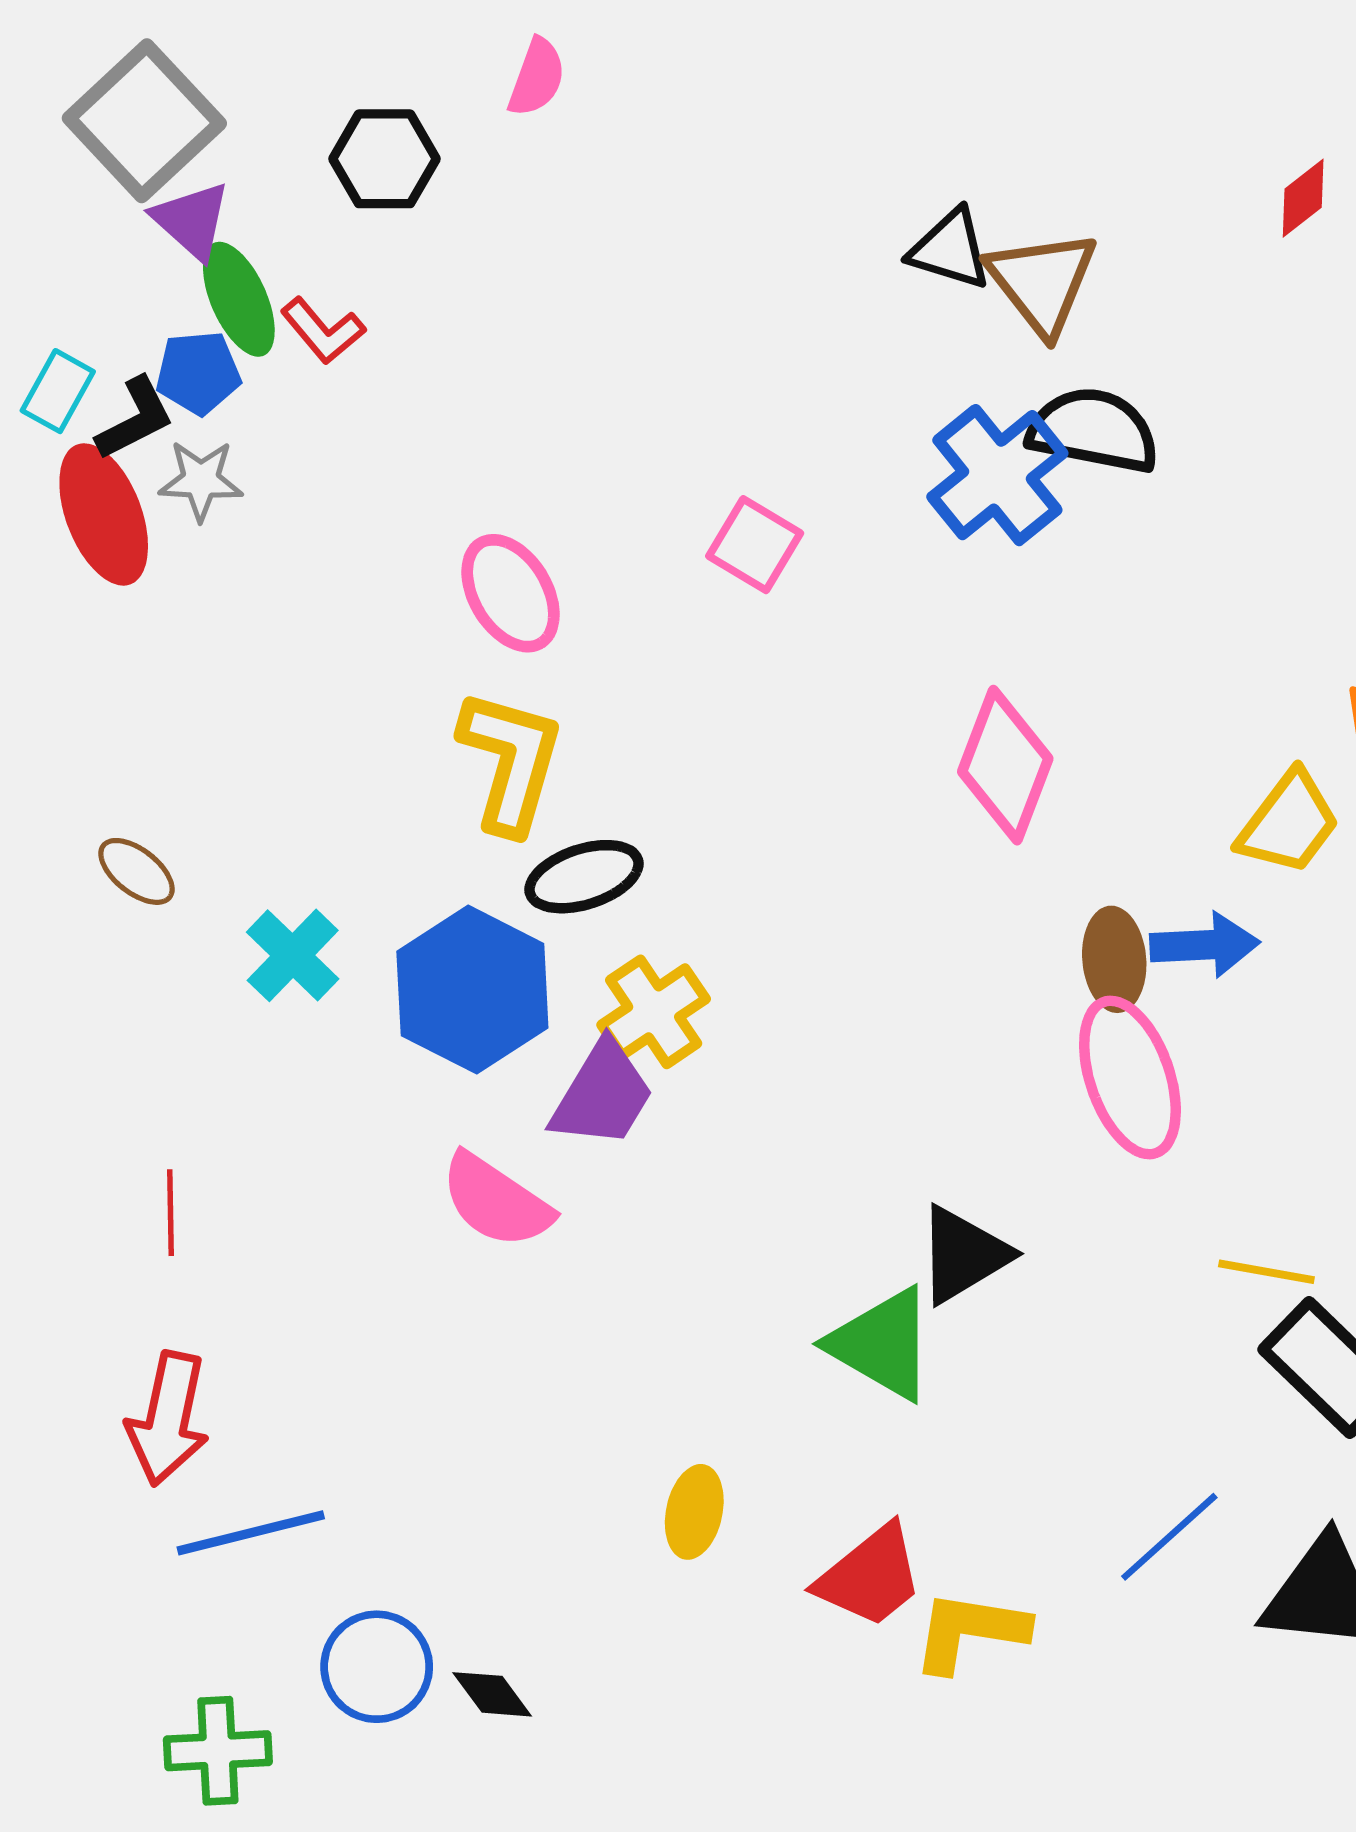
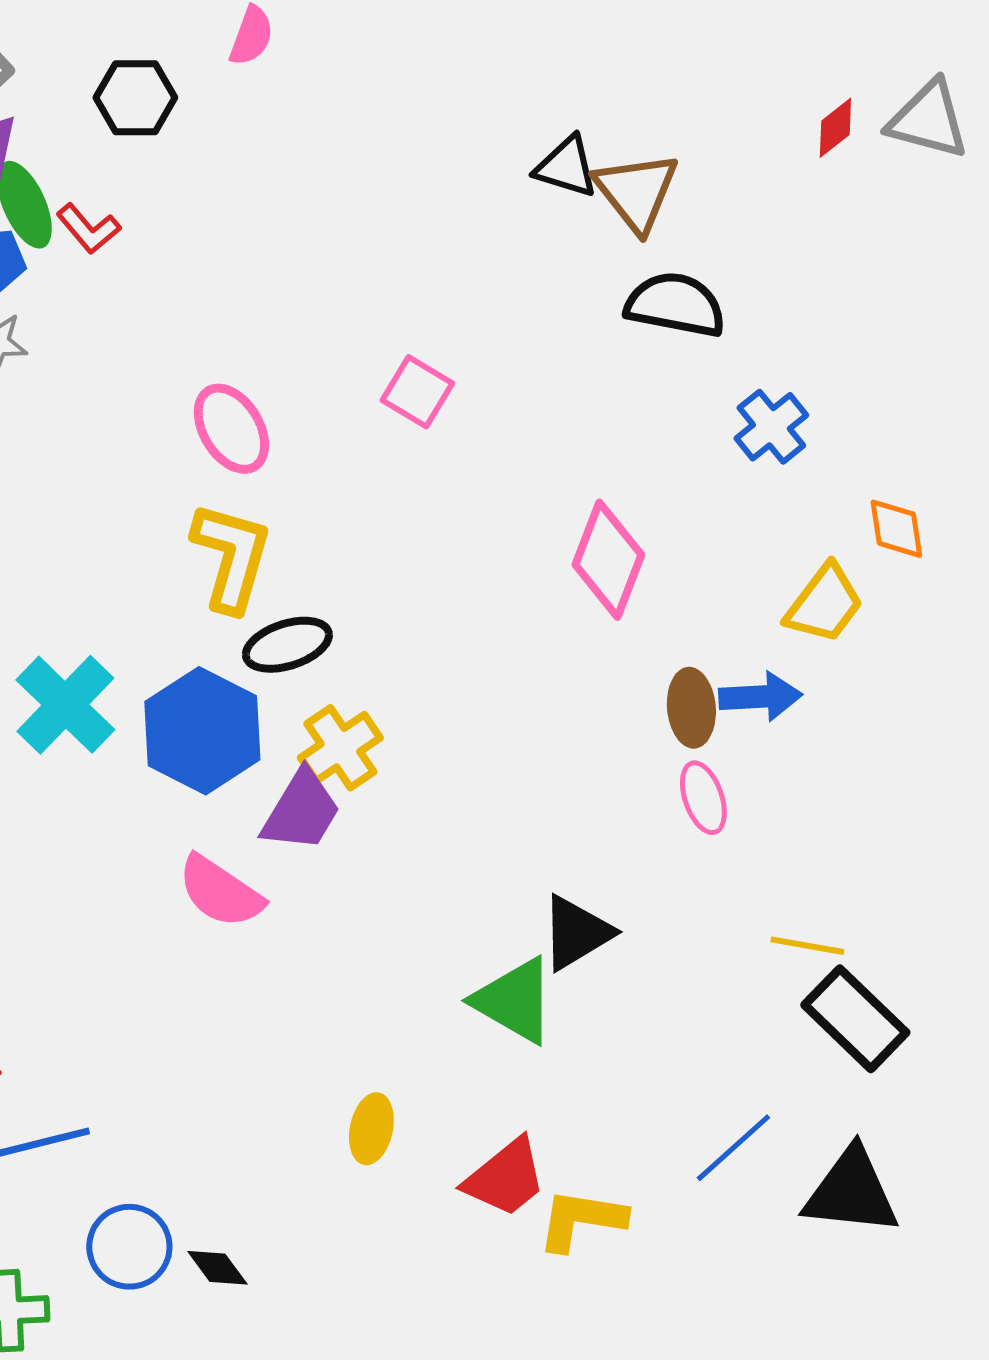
blue cross: (997, 475) -> (771, 427), moved, size x0.7
cyan cross: (293, 955) -> (65, 705), size x1.4
pink ellipse: (1130, 1077) -> (703, 798), size x0.6

